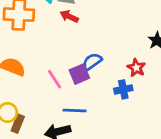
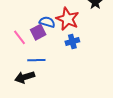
blue semicircle: (92, 62) -> (47, 22), turned 56
red star: (136, 68) -> (68, 19), moved, size x1.6

